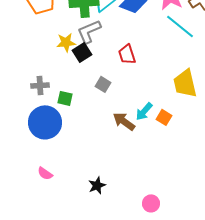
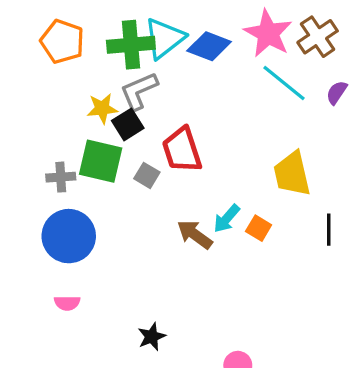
red trapezoid: (127, 54) -> (182, 150), moved, size x1.4
gray square: (103, 84) -> (147, 175), moved
green square: (65, 98) -> (101, 161), moved, size x1.8
pink semicircle: (45, 173) -> (67, 303), moved, turned -35

